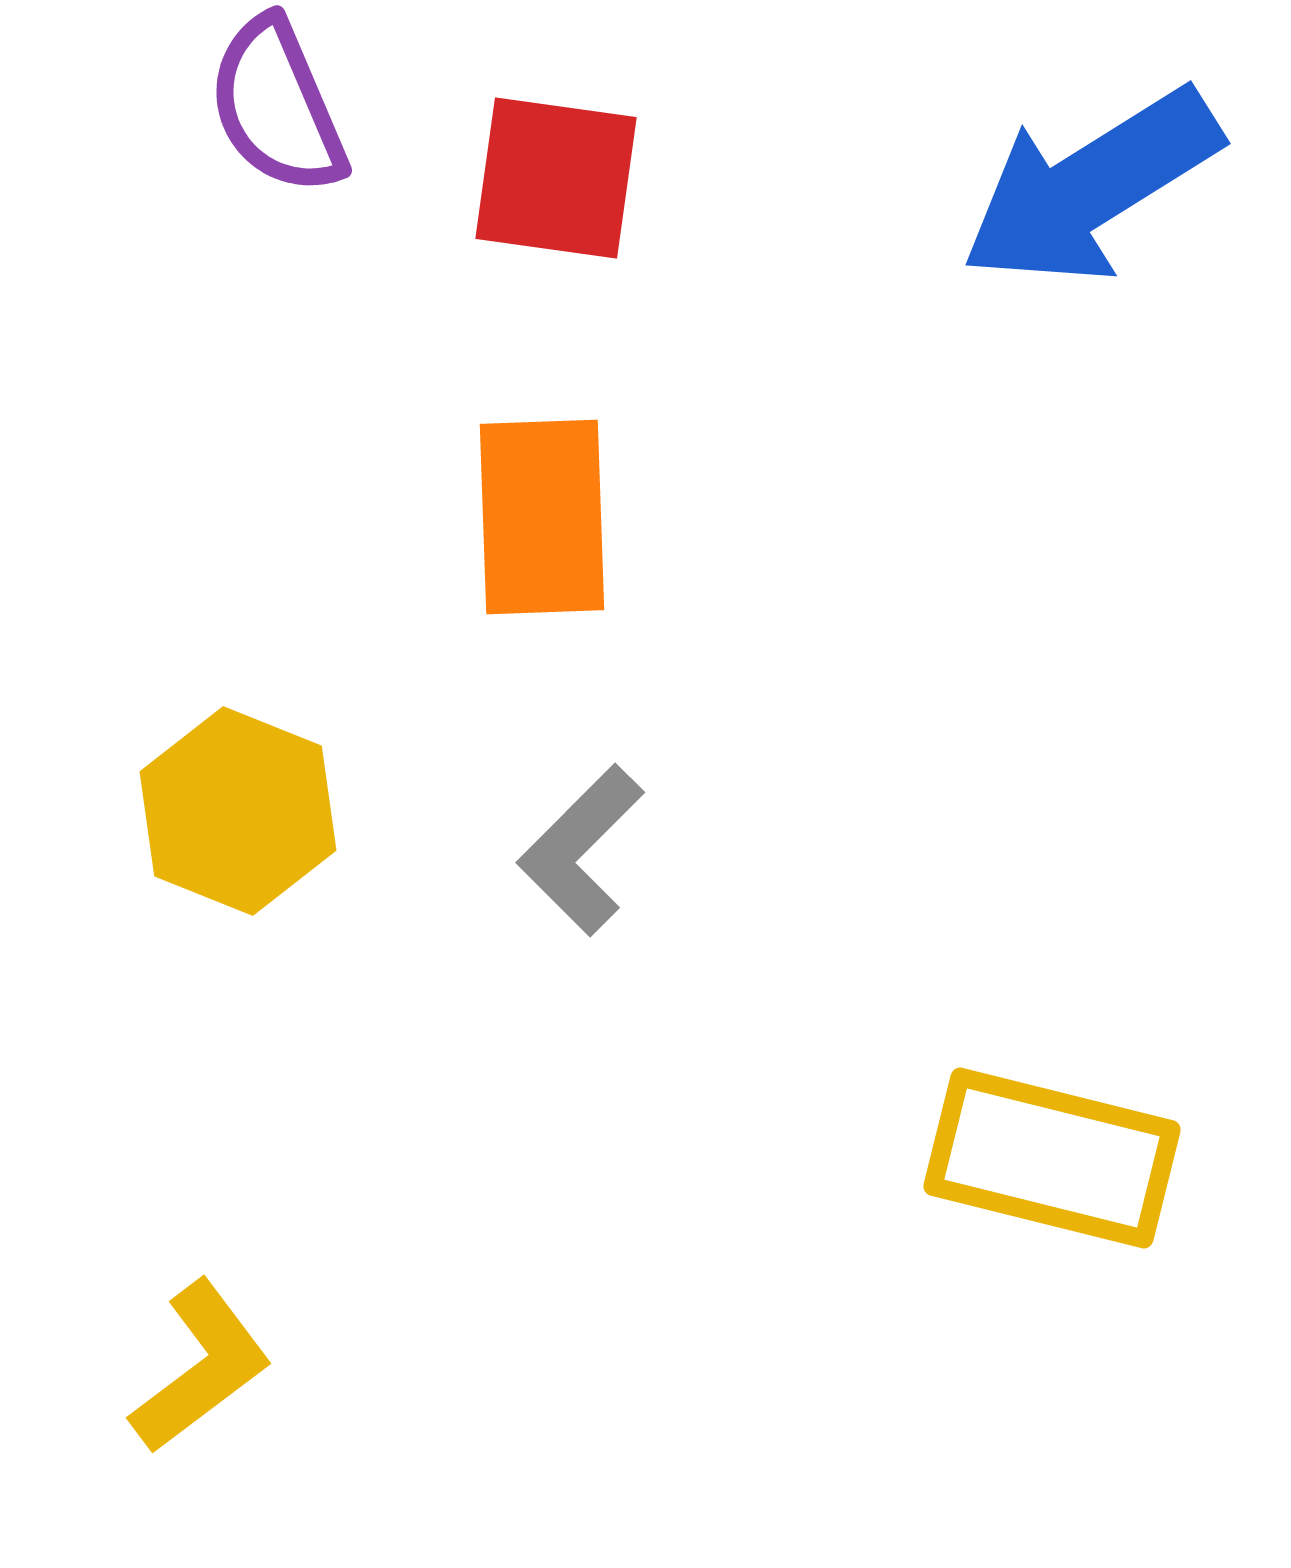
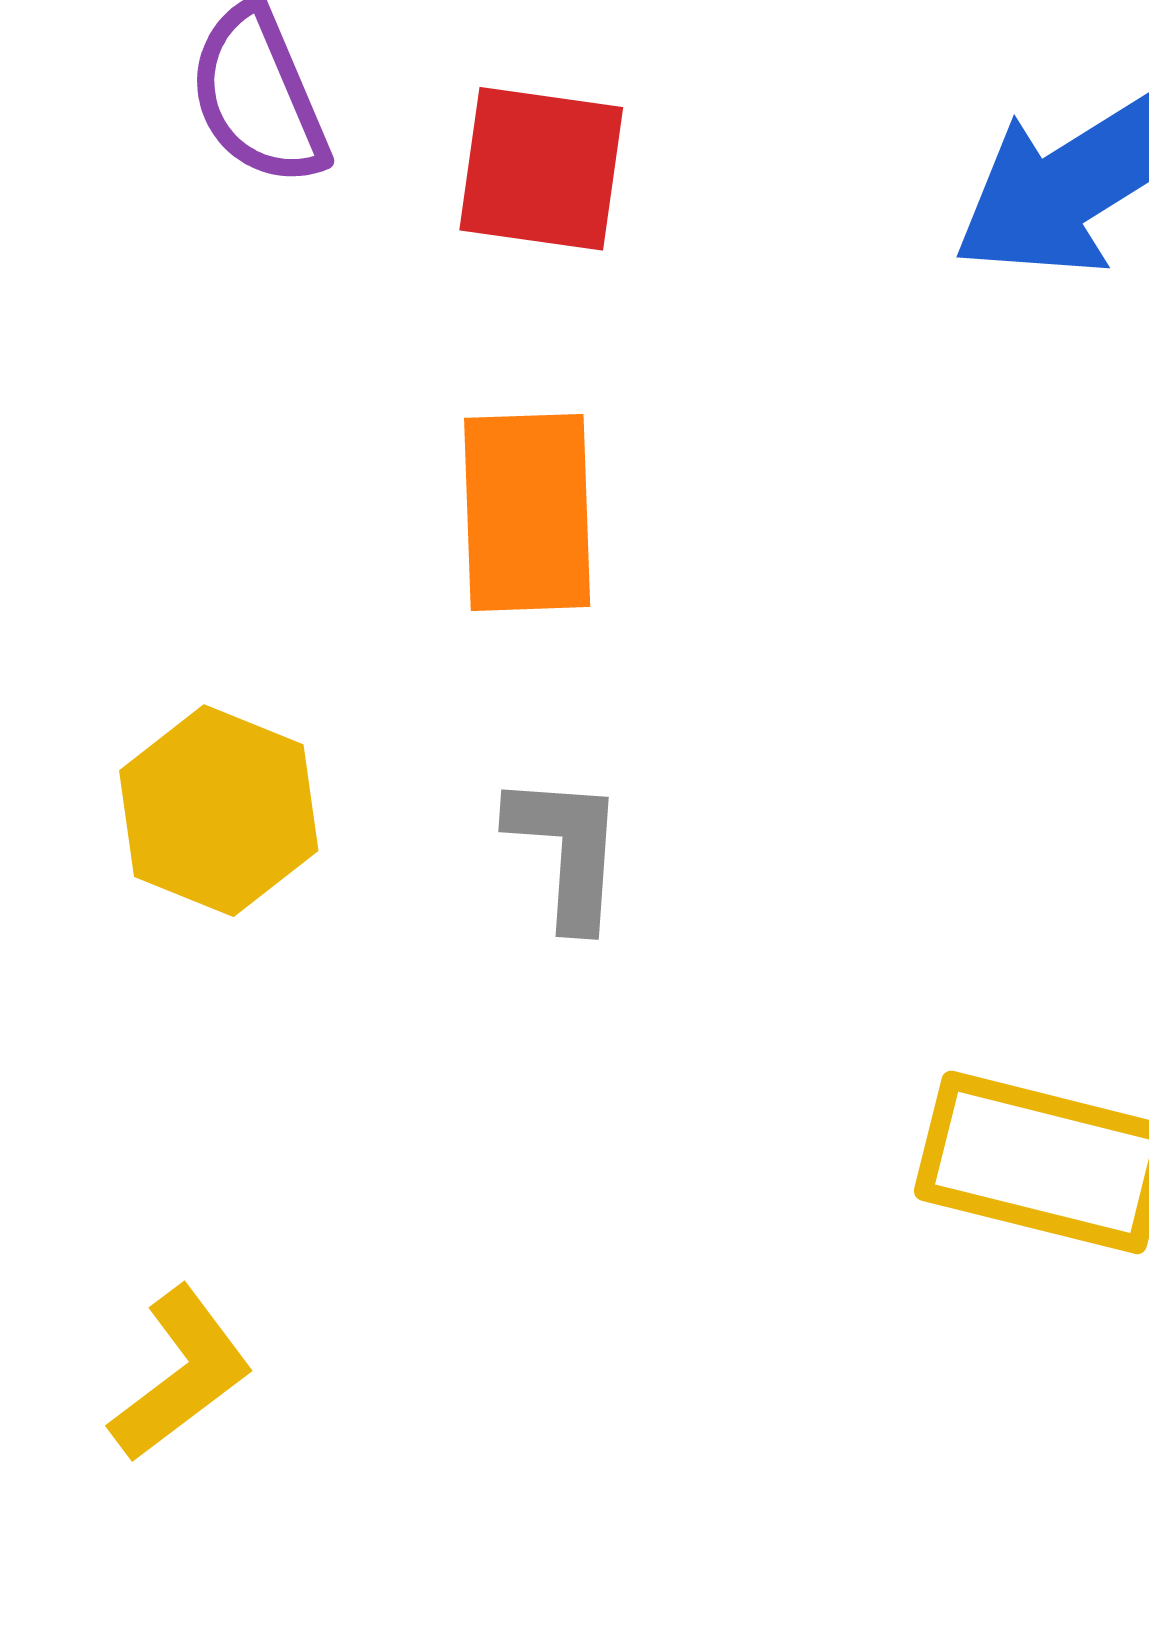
gray L-shape: (581, 850) -> (567, 850), turned 139

